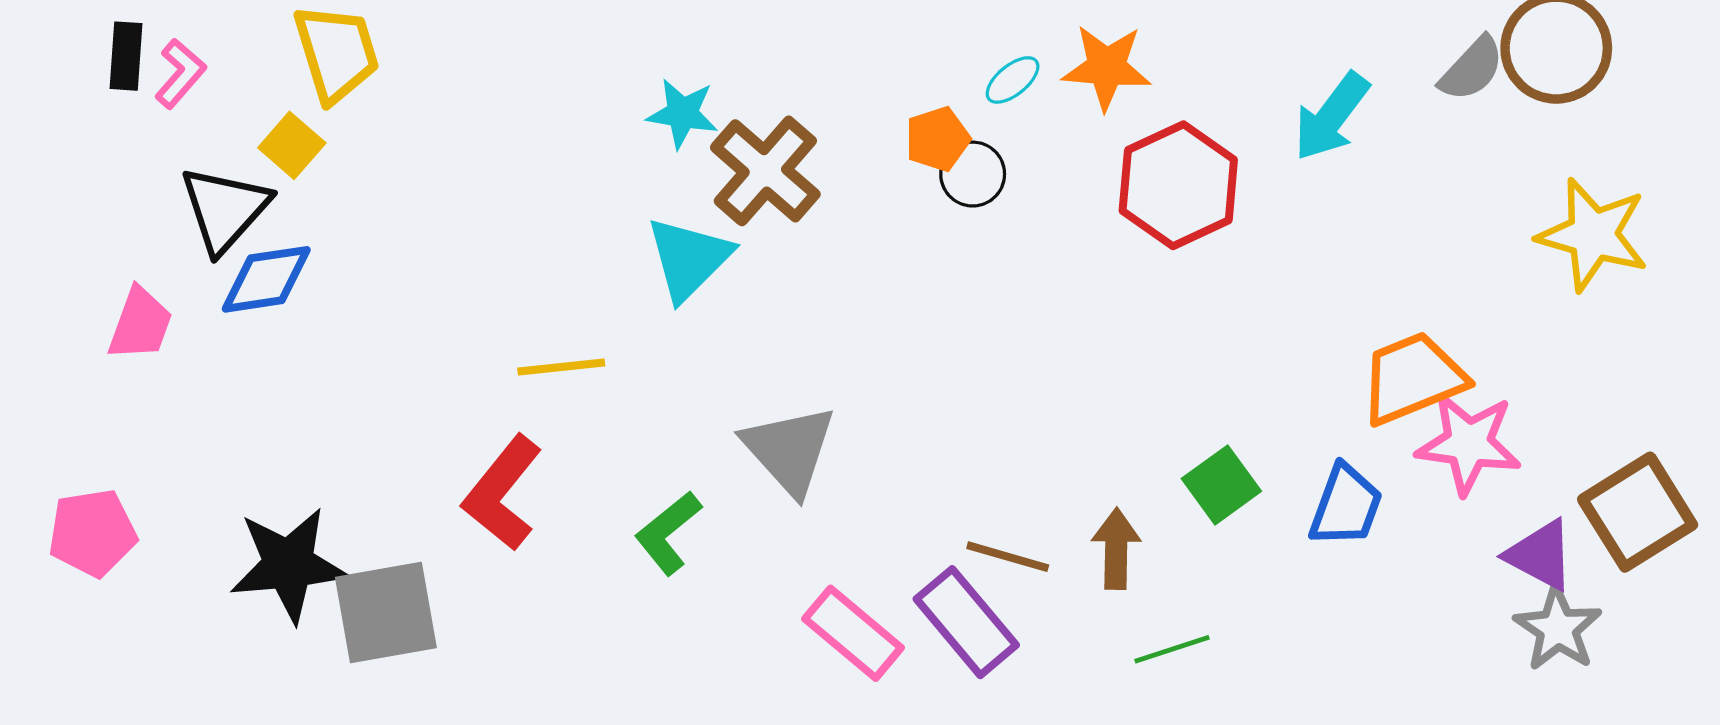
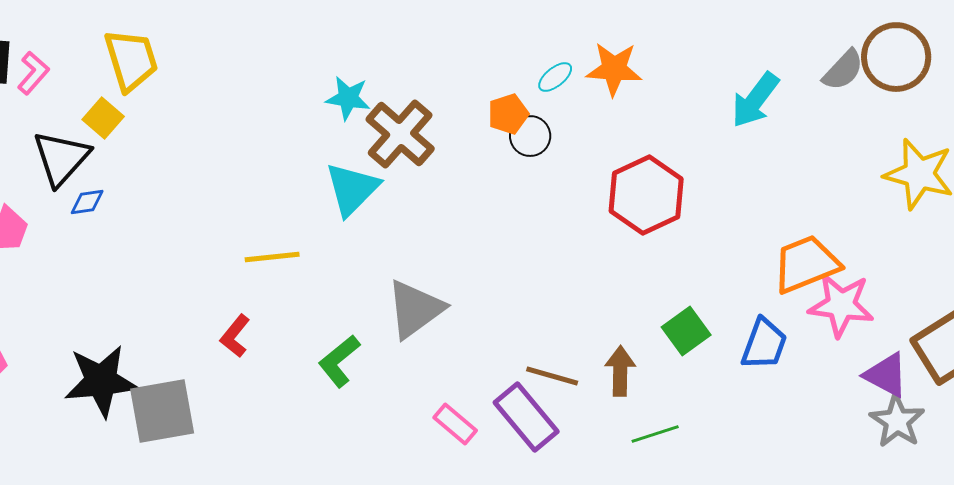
red hexagon: (1178, 185) -> (646, 195), moved
blue diamond: (266, 279) -> (87, 202), size x0.6
gray triangle: (789, 450) -> (415, 309), turned 36
red L-shape: (502, 493) -> (235, 336), size x0.6
pink rectangle: (853, 633) -> (455, 424), size x0.7

